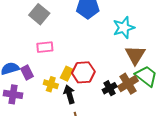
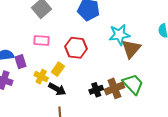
brown triangle: (135, 55) -> (131, 49), moved
red hexagon: (83, 72) -> (76, 48), moved
black arrow: (69, 94) -> (57, 89), turned 126

